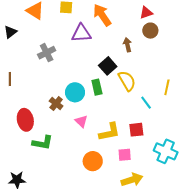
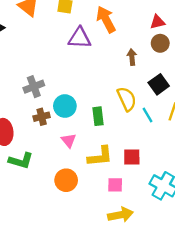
gray cross: (47, 53) -> (34, 87), moved
black square: (108, 66) -> (159, 84), moved
green rectangle: (97, 87) -> (98, 116), moved
cyan line: (146, 103) -> (148, 115), moved
brown cross: (56, 104) -> (42, 117), turned 32
orange circle: (93, 161) -> (66, 180), moved

